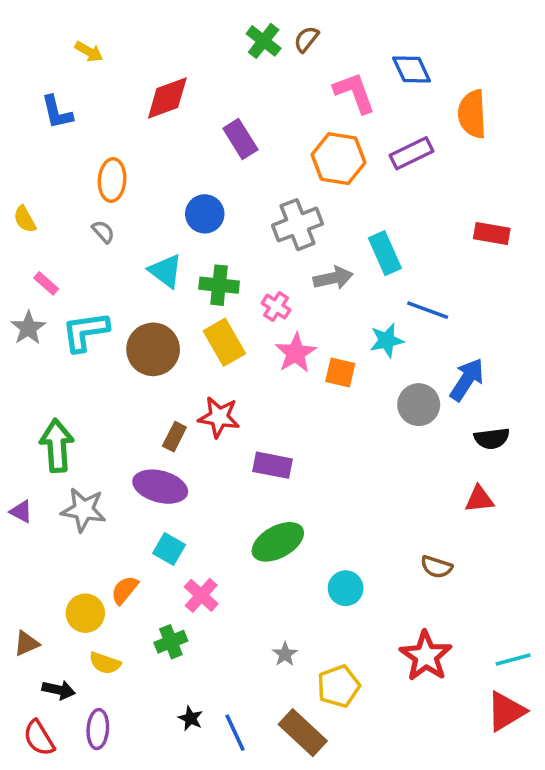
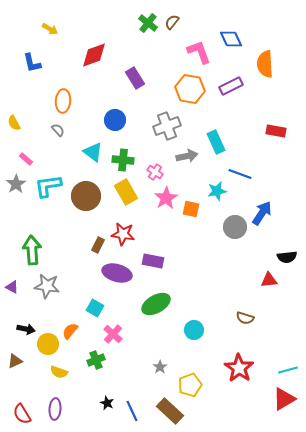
black semicircle: (492, 438) -> (287, 257), moved
purple ellipse: (160, 487) -> (117, 273), moved
black arrow: (59, 690) -> (26, 329), moved

